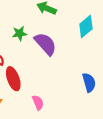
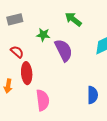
pink semicircle: (38, 103) -> (43, 100), size x1.5

